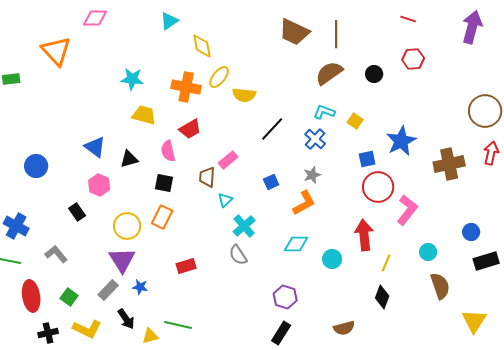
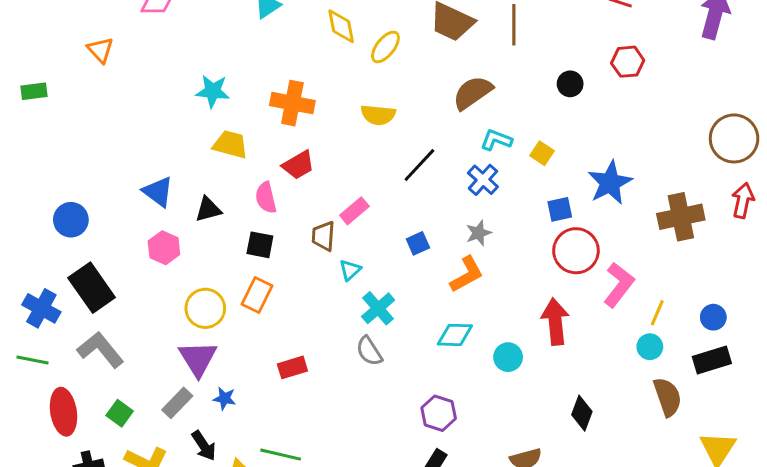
yellow diamond: (202, 46) -> (341, 26), moved
orange triangle: (56, 51) -> (100, 50), size x0.6
brown semicircle: (329, 73) -> (473, 93), moved
yellow ellipse: (219, 77) -> (385, 47), moved
black rectangle: (77, 212) -> (92, 288), moved, size x1.8
gray L-shape: (56, 254) -> (100, 350), size x1.4
black rectangle: (486, 261) -> (712, 360), moved
yellow line: (386, 263) -> (657, 313), moved

